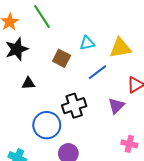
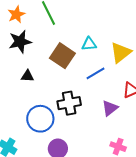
yellow triangle: (120, 48) -> (121, 53), turned -35
brown square: (62, 58) -> (62, 56), size x1.4

